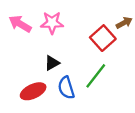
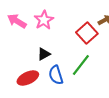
pink star: (52, 23) -> (44, 20), turned -30

